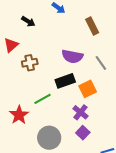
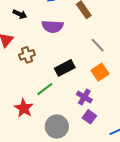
purple semicircle: (72, 56) -> (53, 26), moved
orange square: (88, 89) -> (100, 72), moved

